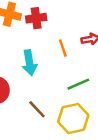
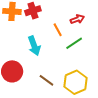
green line: (78, 84) -> (74, 43), moved

